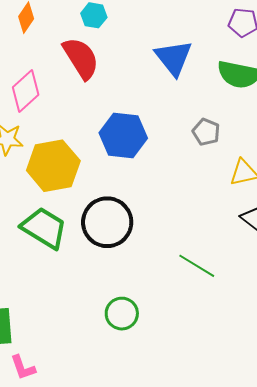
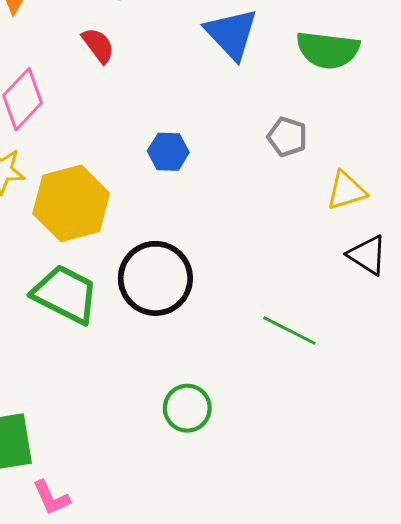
red semicircle: (81, 58) -> (98, 45), size x0.6
blue hexagon: (123, 136) -> (168, 152), size x0.6

